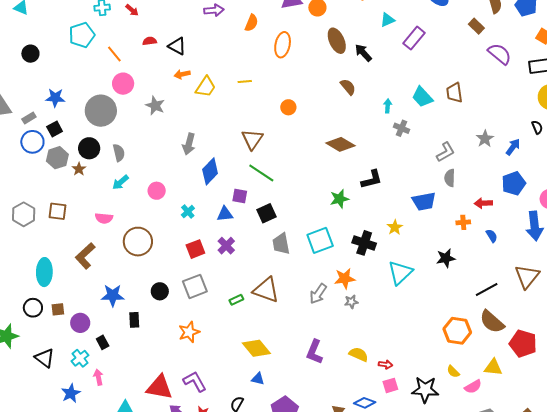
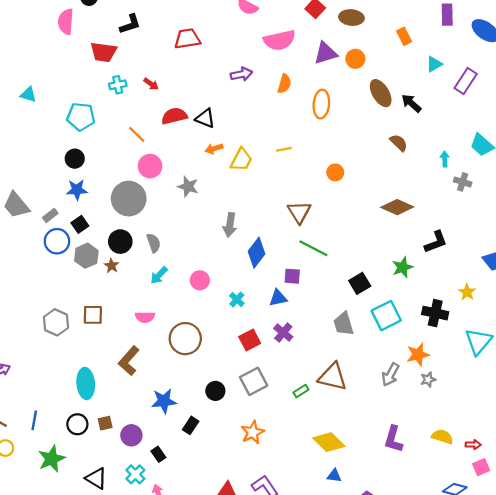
cyan pentagon: (82, 35) -> (81, 117), moved, turned 30
red semicircle: (150, 41) -> (174, 116), size x1.6
black circle: (30, 54) -> (75, 159), moved
black square: (266, 213) -> (360, 283), moved
black rectangle: (134, 320) -> (191, 425), turned 42

